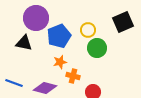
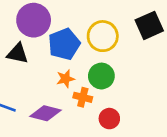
yellow circle: (88, 30) -> (103, 36), size x1.5
green circle: (97, 48) -> (101, 76), moved

